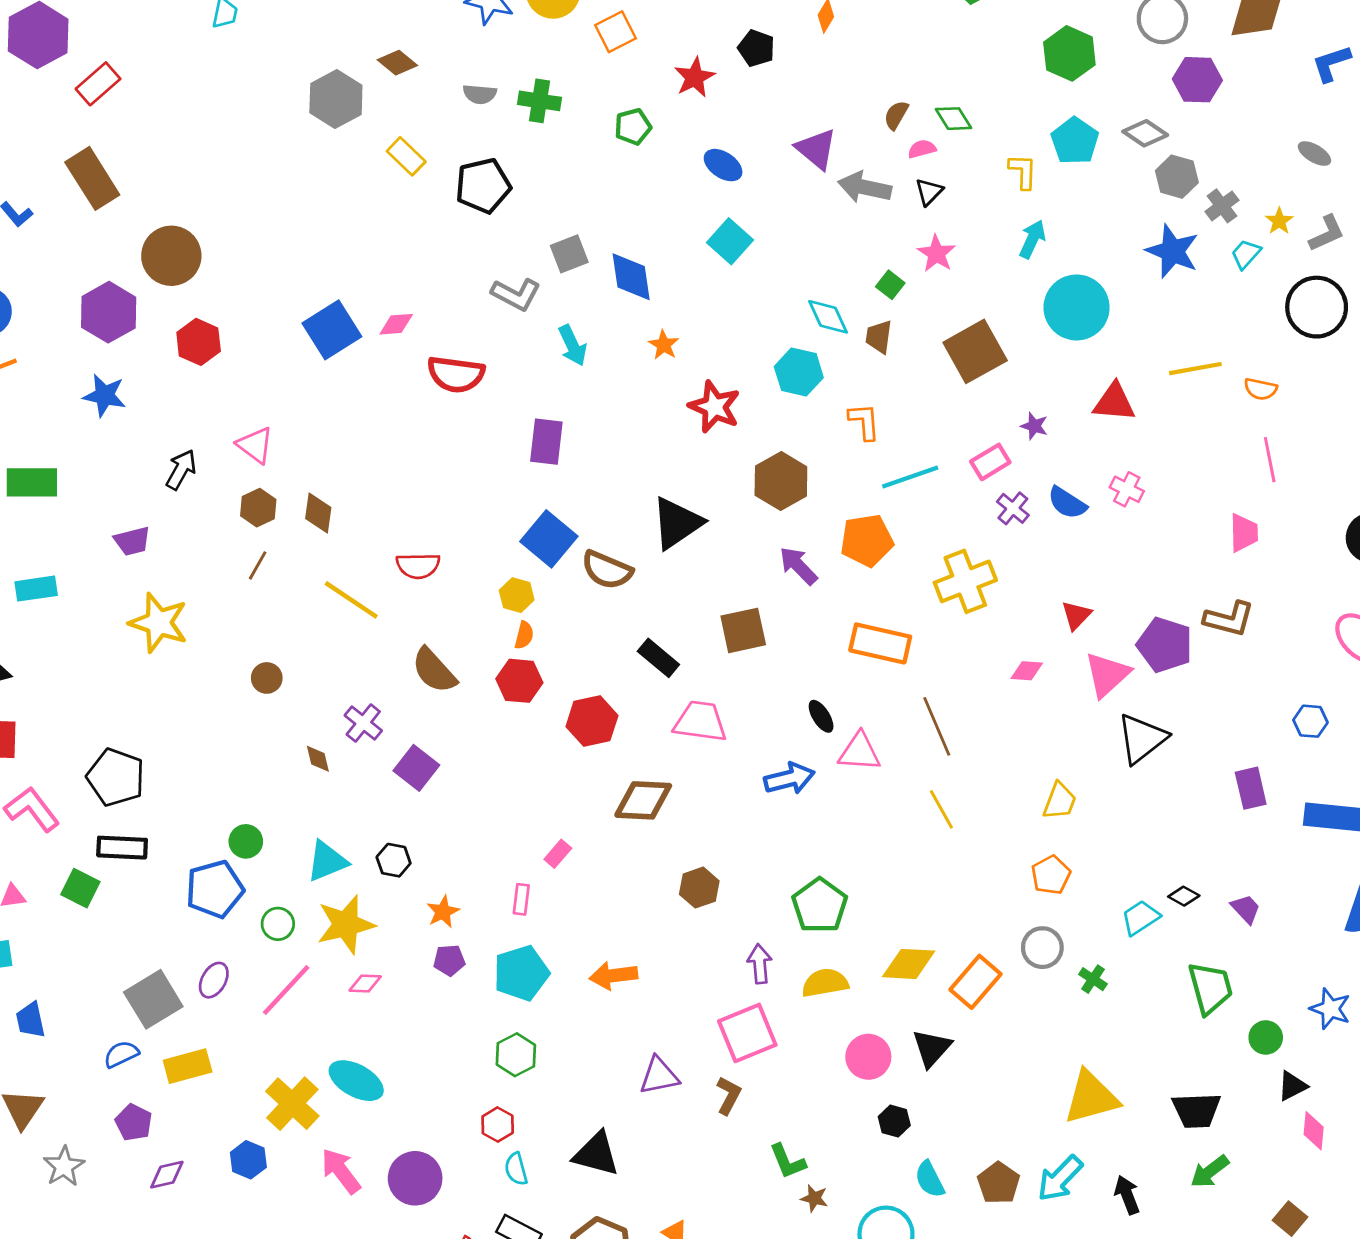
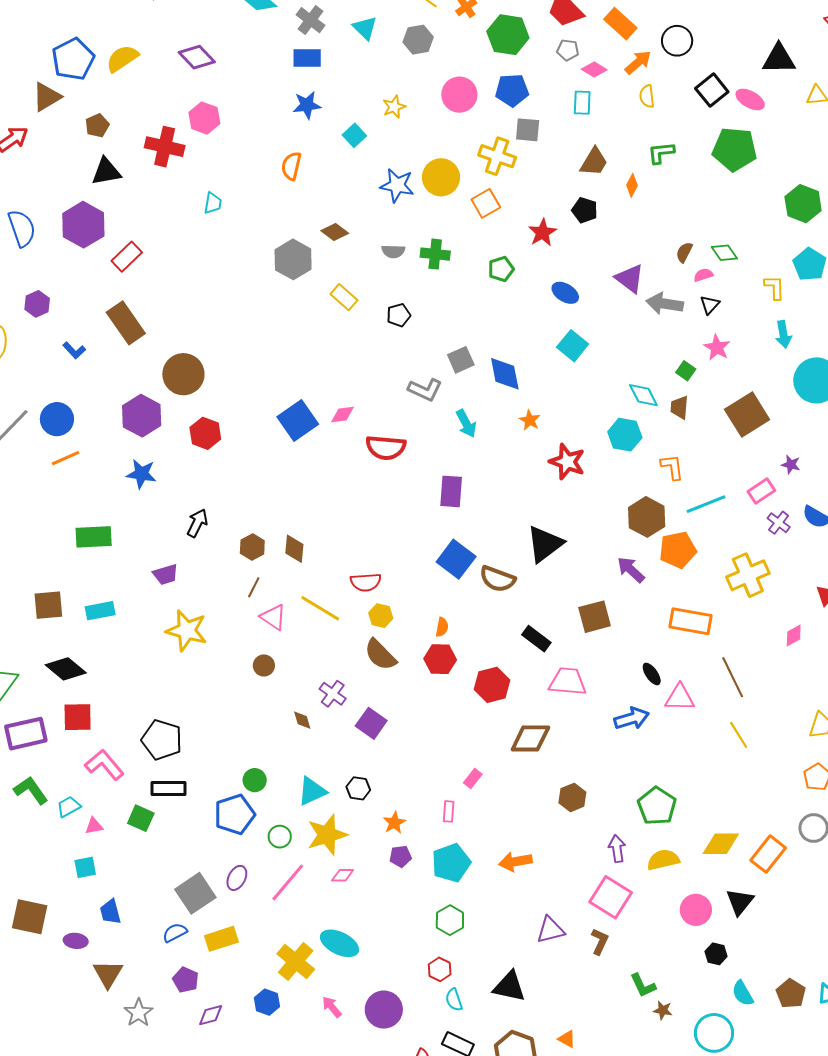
black pentagon: (483, 186) -> (399, 315), size x0.6
cyan arrow: (1032, 239) -> (783, 334), turned 148
pink triangle: (255, 445) -> (273, 617), moved
brown hexagon: (781, 481) -> (647, 517), moved
yellow hexagon: (517, 595) -> (381, 616), moved
pink diamond: (1027, 671) -> (794, 635), turned -30
pink square: (747, 1033) -> (611, 897), turned -33
pink arrow: (341, 1171) -> (332, 1007), size x0.7

